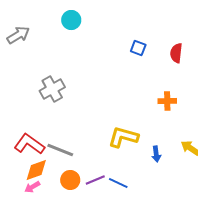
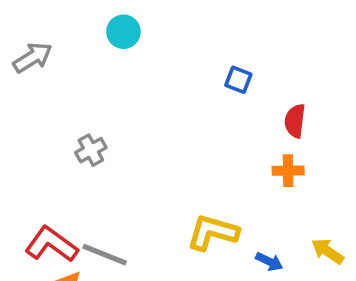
red semicircle: (176, 53) -> (295, 121), moved
gray cross: (52, 89) -> (91, 150), size x0.7
blue arrow: (156, 154) -> (269, 262), turned -56

